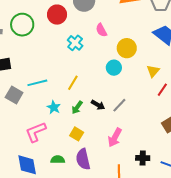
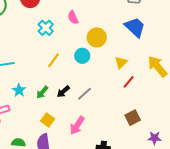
yellow line: (73, 83) -> (53, 60), moved
black arrow: (98, 105) -> (63, 92), turned 104
yellow square: (77, 134) -> (48, 120), moved

